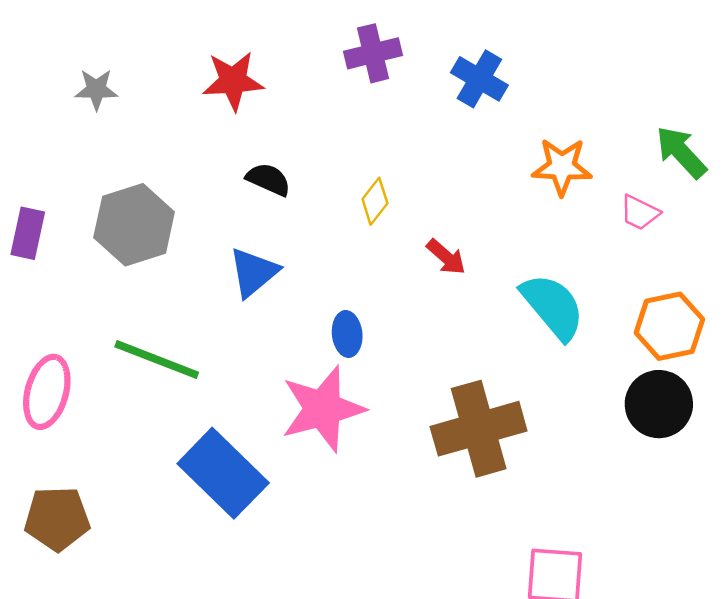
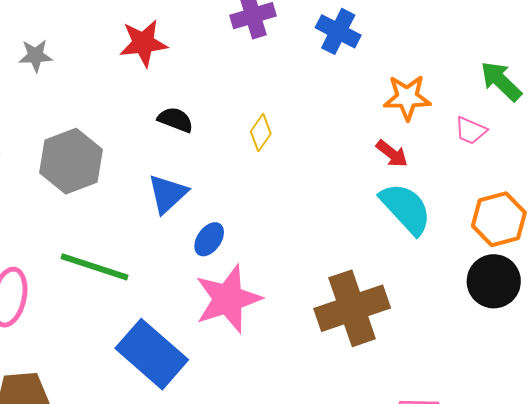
red arrow: (446, 257) -> (392, 154), moved
blue ellipse: (347, 334) -> (209, 239), moved, turned 44

